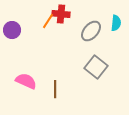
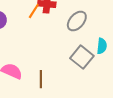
cyan semicircle: (116, 23) -> (102, 46), moved

